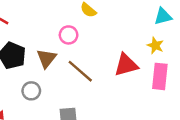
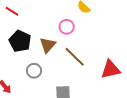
red triangle: (126, 65) -> (111, 69), moved

